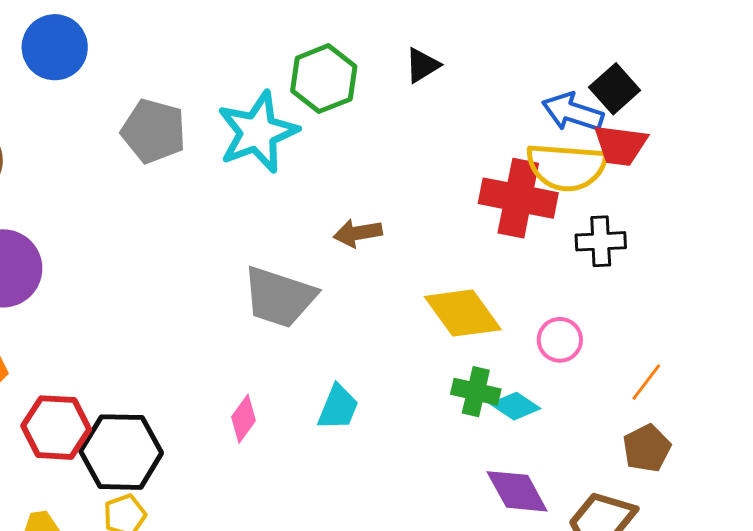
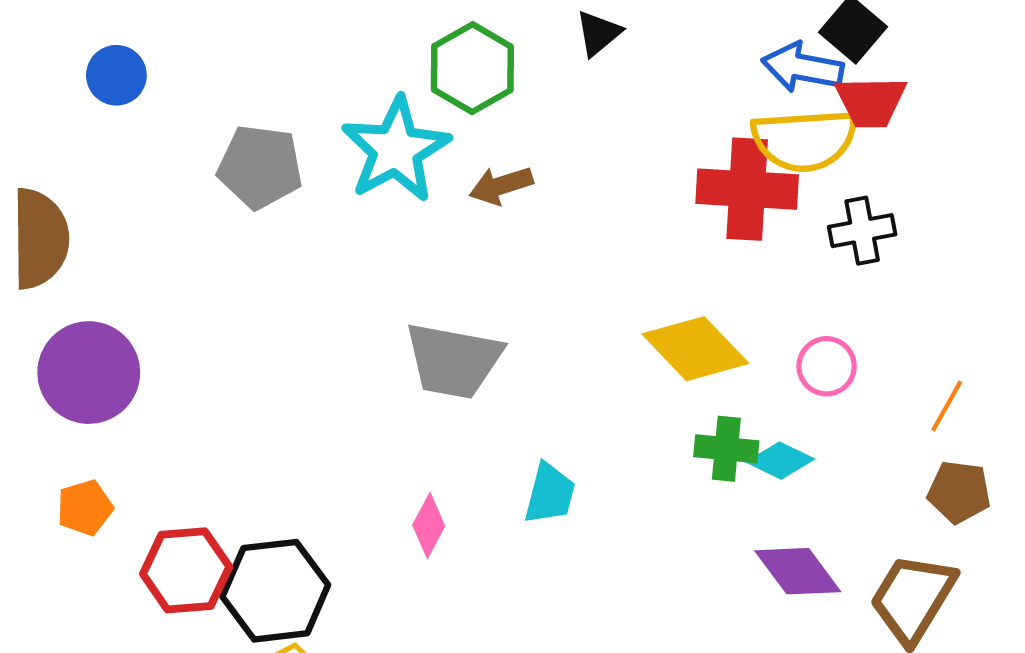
blue circle: (55, 47) -> (116, 75), size x0.7
brown arrow: (358, 233) -> (501, 185), moved
brown pentagon: (647, 448) -> (959, 492), turned -30

